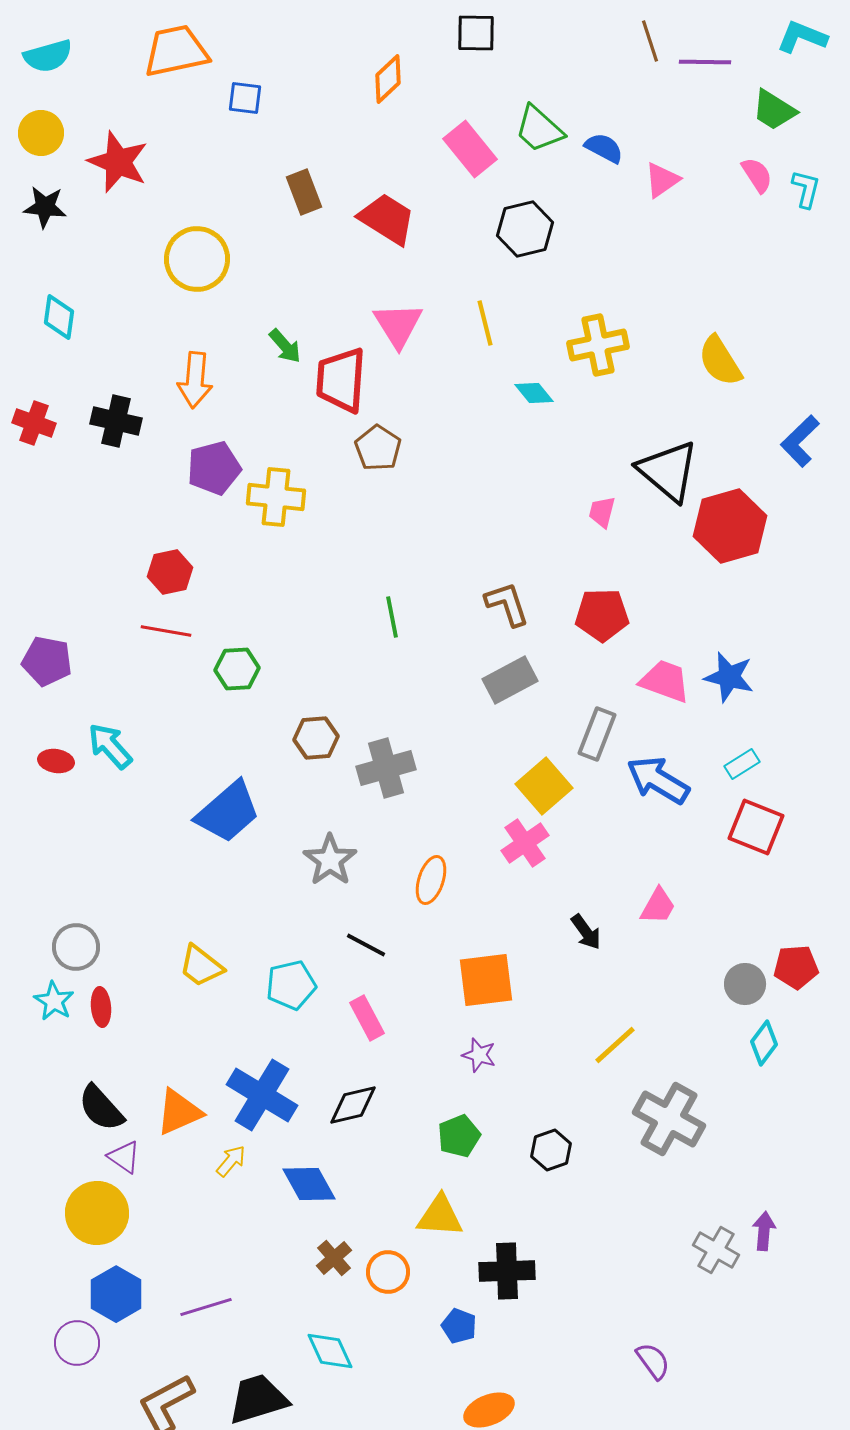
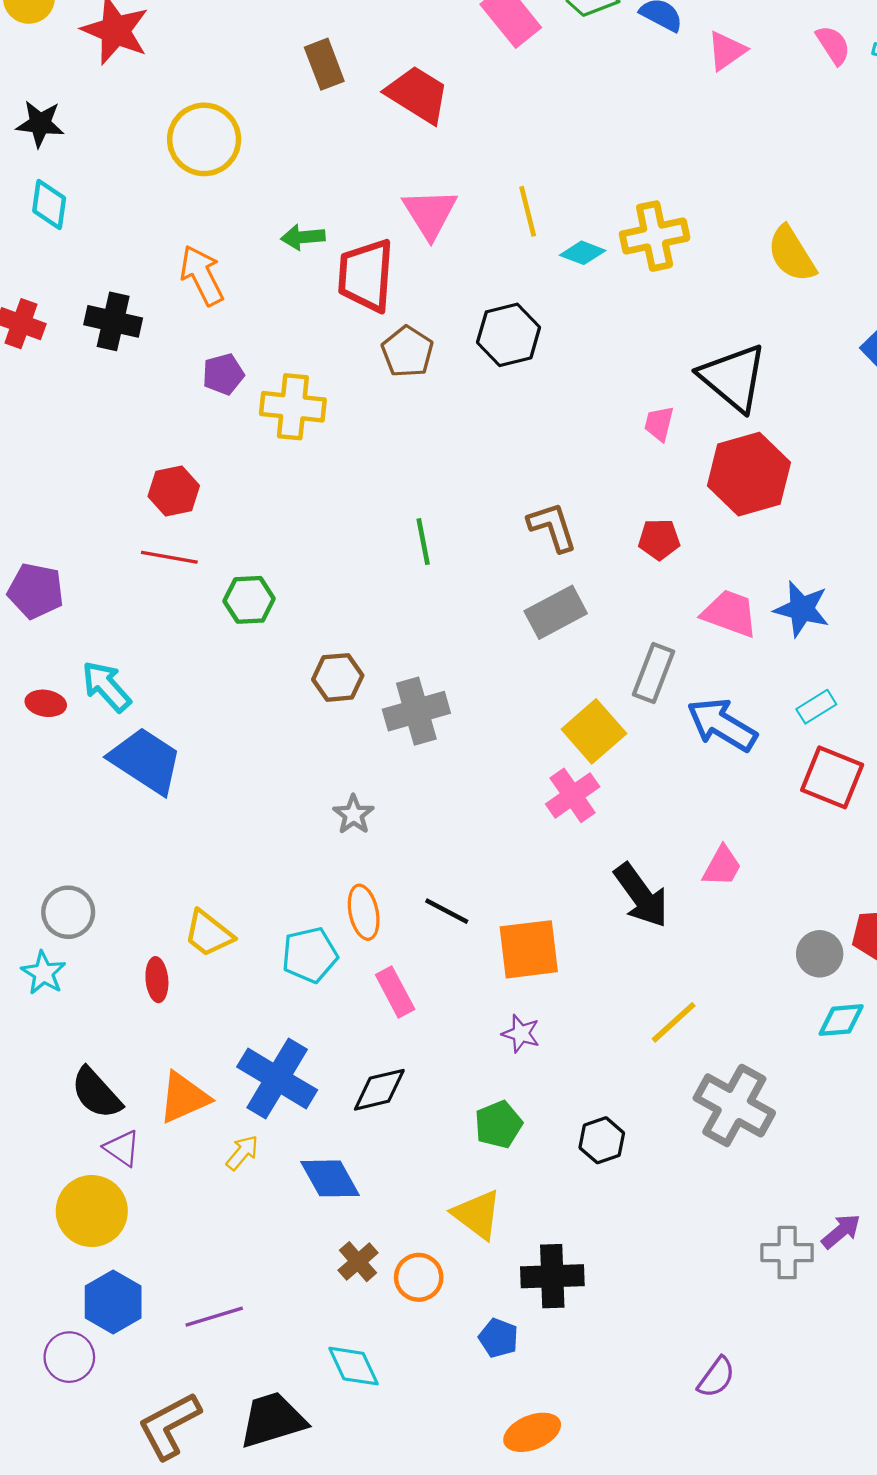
black star: (45, 207) -> (40, 124), moved
black hexagon: (525, 229) -> (509, 335), moved
green arrow: (285, 346) -> (303, 237), turned 126
orange arrow: (195, 380) -> (202, 275), turned 148
cyan diamond: (534, 393) -> (583, 253), moved, turned -30
purple pentagon: (214, 468) -> (223, 374), size x0.7
red hexagon: (730, 526) -> (749, 474), moved
red pentagon: (602, 615) -> (659, 539), size x0.7
blue trapezoid: (228, 812) -> (146, 761), moved, turned -106
gray star: (330, 860) -> (354, 815), size x0.7
orange ellipse: (431, 880) -> (364, 912), moved, turned -30
black arrow: (586, 932) -> (641, 895), size x1.6
black line: (366, 945) -> (447, 911), moved
red ellipse: (101, 1007) -> (157, 980), moved
cyan diamond: (764, 1043) -> (841, 1020), turned 48
yellow triangle: (440, 1216) -> (477, 1214), turned 33
purple arrow: (764, 1231) -> (841, 1231), turned 45
gray cross: (716, 1250) -> (787, 1253), turned -30
purple semicircle: (653, 1361) -> (716, 1377), turned 72

